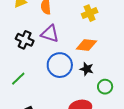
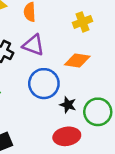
black star: (87, 69) -> (68, 105), moved
green circle: (105, 87) -> (98, 112), size x1.5

